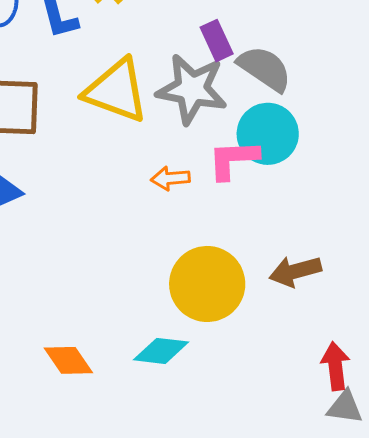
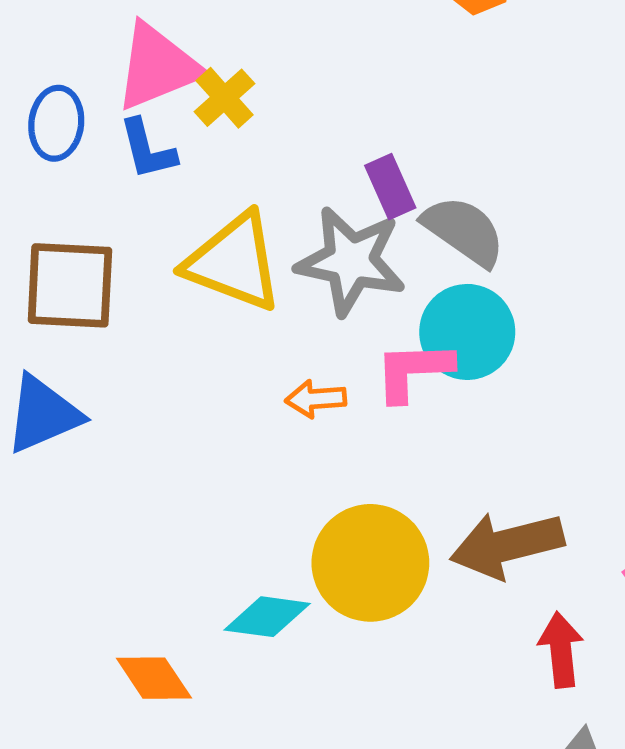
brown arrow: (295, 271) -> (507, 545), size x1.4
cyan diamond: (161, 351) -> (267, 617), moved
red arrow: (335, 366) -> (561, 650), moved

